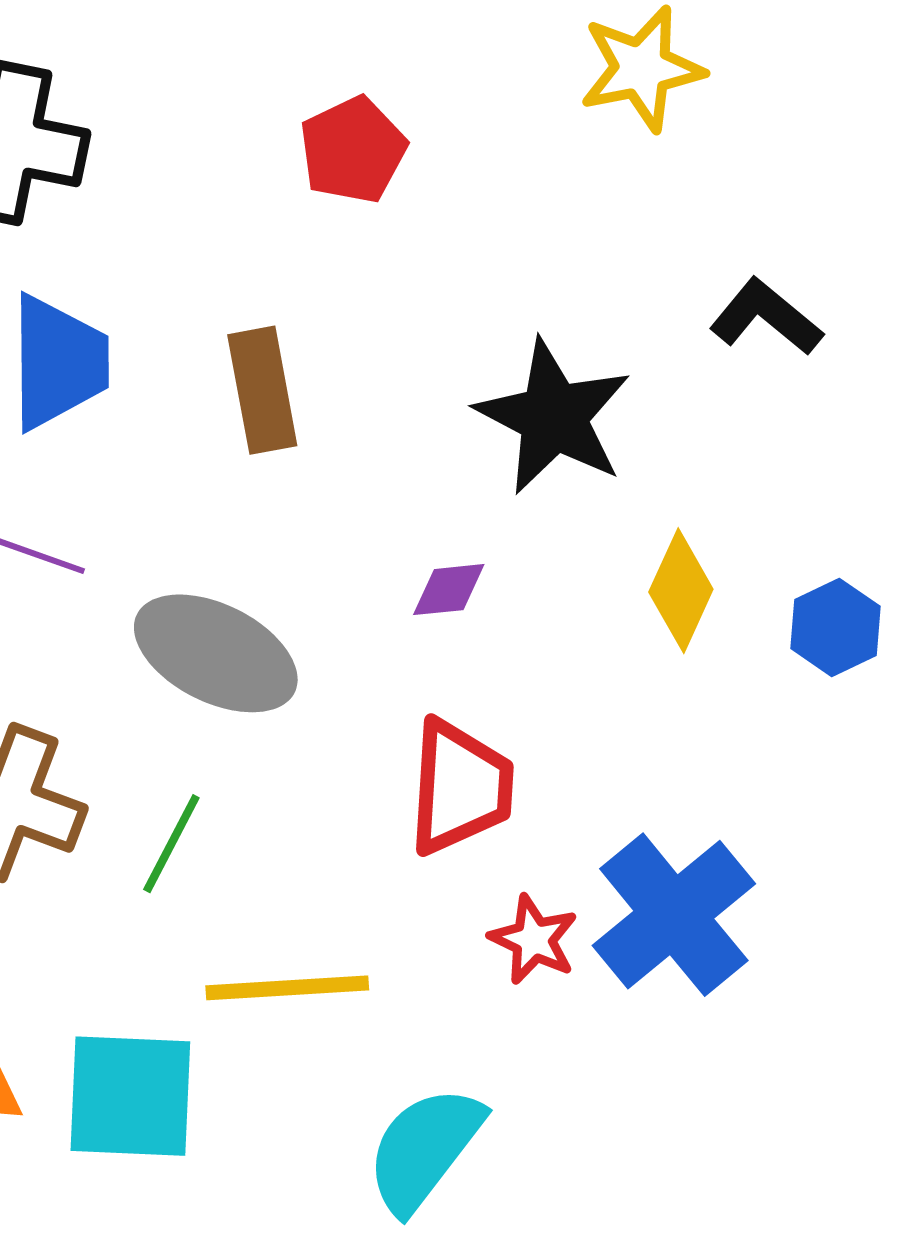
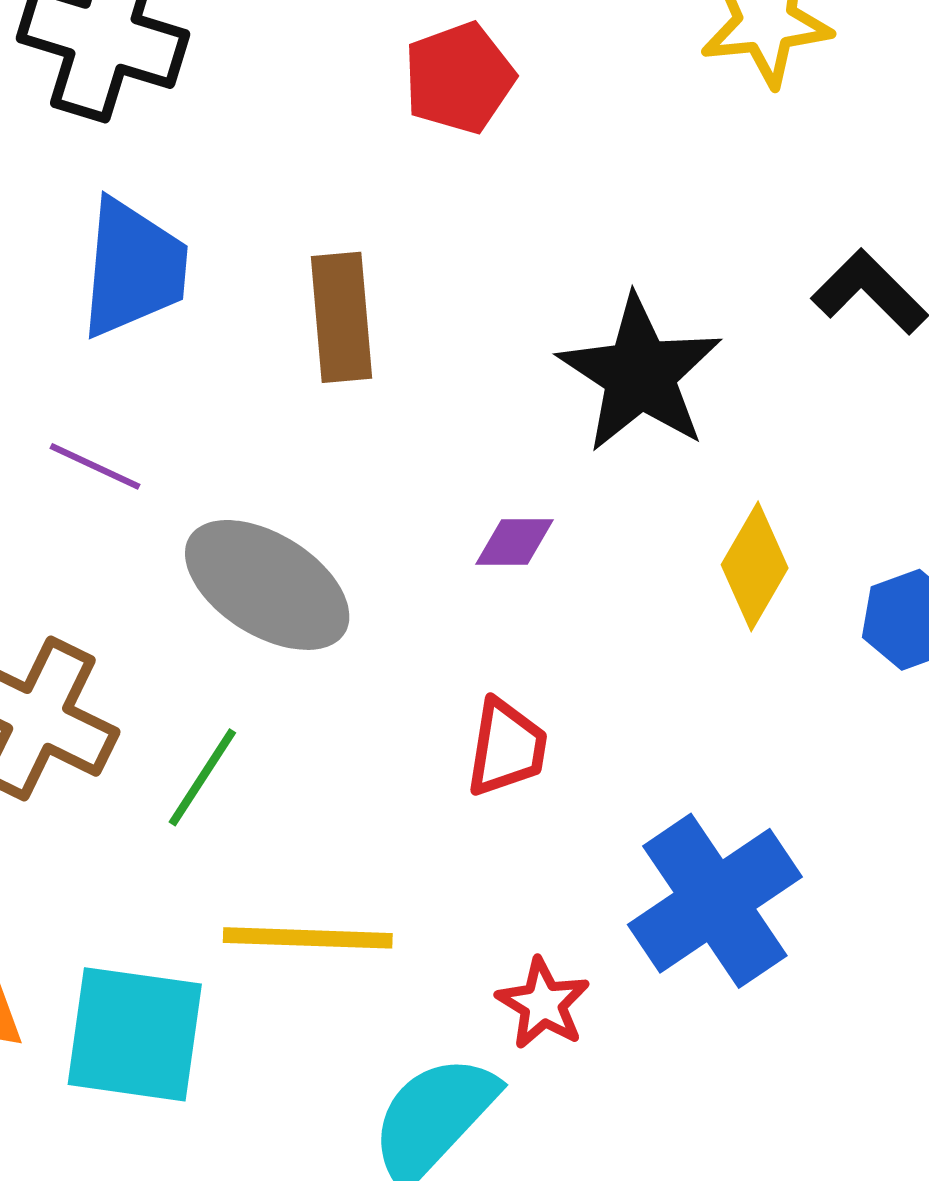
red trapezoid: (460, 787) -> (507, 748), size x0.7
red star: (534, 940) -> (543, 1004), moved

